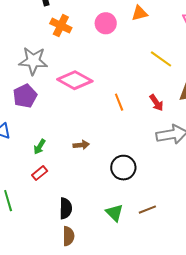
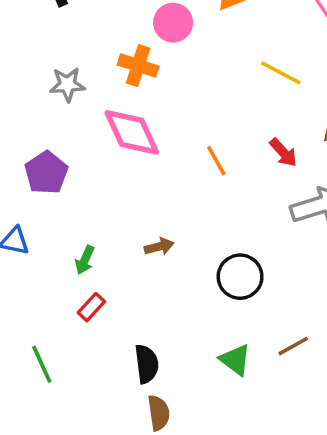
orange cross: (61, 26) -> (138, 66), moved
gray star: (33, 61) -> (67, 84), moved, size x0.7
pink diamond: (75, 80) -> (132, 132), turned 44

